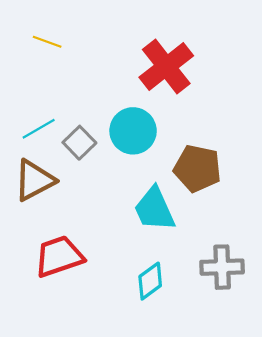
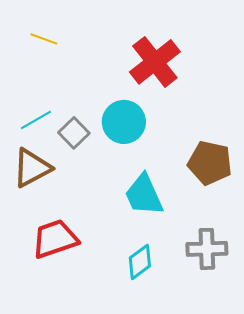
brown pentagon: (197, 168) -> (210, 163), moved

